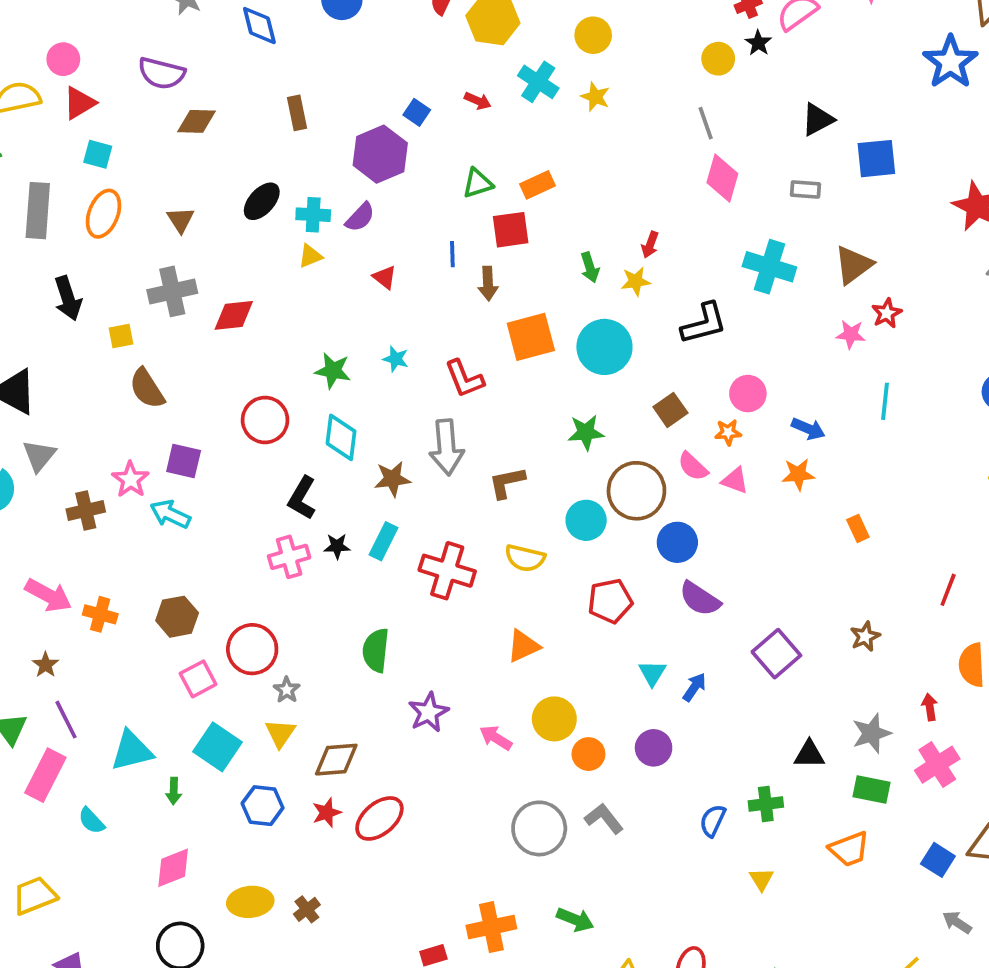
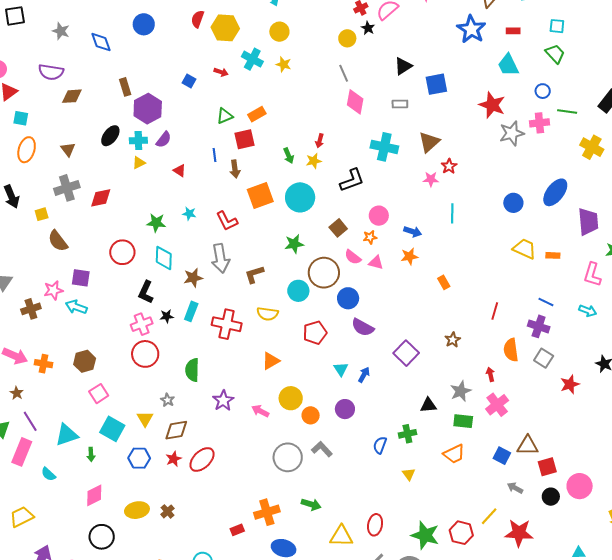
purple hexagon: (380, 154) -> (148, 109), moved
pink star: (131, 479) -> (53, 290), turned 30
red circle: (252, 649) -> (145, 354), moved
gray star: (287, 690) -> (168, 400), moved

